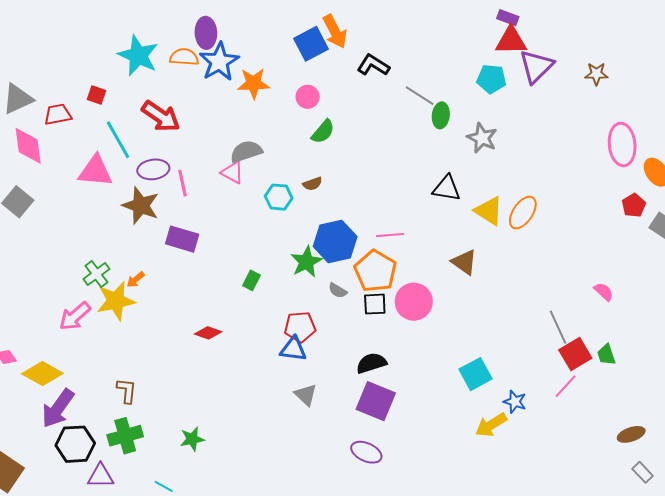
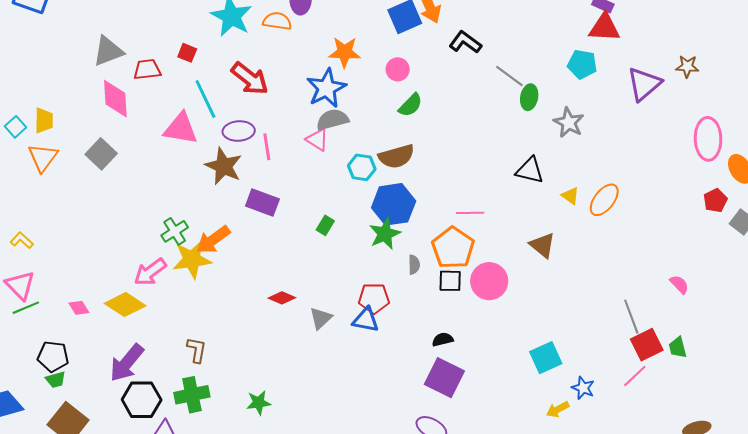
blue star: (219, 62) -> (326, 88), moved
purple triangle: (536, 66) -> (644, 84), moved
brown semicircle: (313, 184) -> (396, 156), size x1.8
yellow triangle: (489, 211) -> (570, 196), size x0.6
blue hexagon: (335, 242) -> (394, 204), moved
orange arrow: (136, 280) -> (213, 240), size x1.8
green rectangle: (252, 280) -> (325, 225), moved
gray semicircle: (338, 290) -> (414, 265), turned -126
black semicircle: (371, 363) -> (443, 339), size x0.7
yellow diamond: (42, 374) -> (125, 305), moved
gray triangle: (306, 395) -> (321, 318), moved, turned 30
yellow arrow: (491, 425) -> (558, 409), size x0.7

